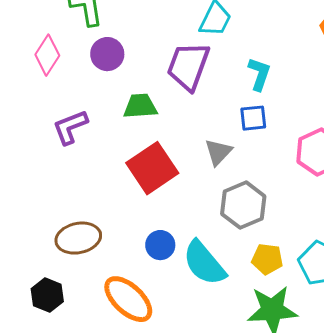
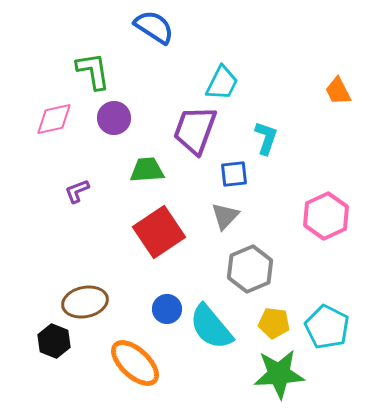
pink diamond: (47, 55) -> (54, 119), turned 45
blue square: (253, 118) -> (234, 174), moved
purple L-shape: (70, 127) -> (77, 191), size x0.7
black hexagon: (47, 295) -> (54, 341), moved

